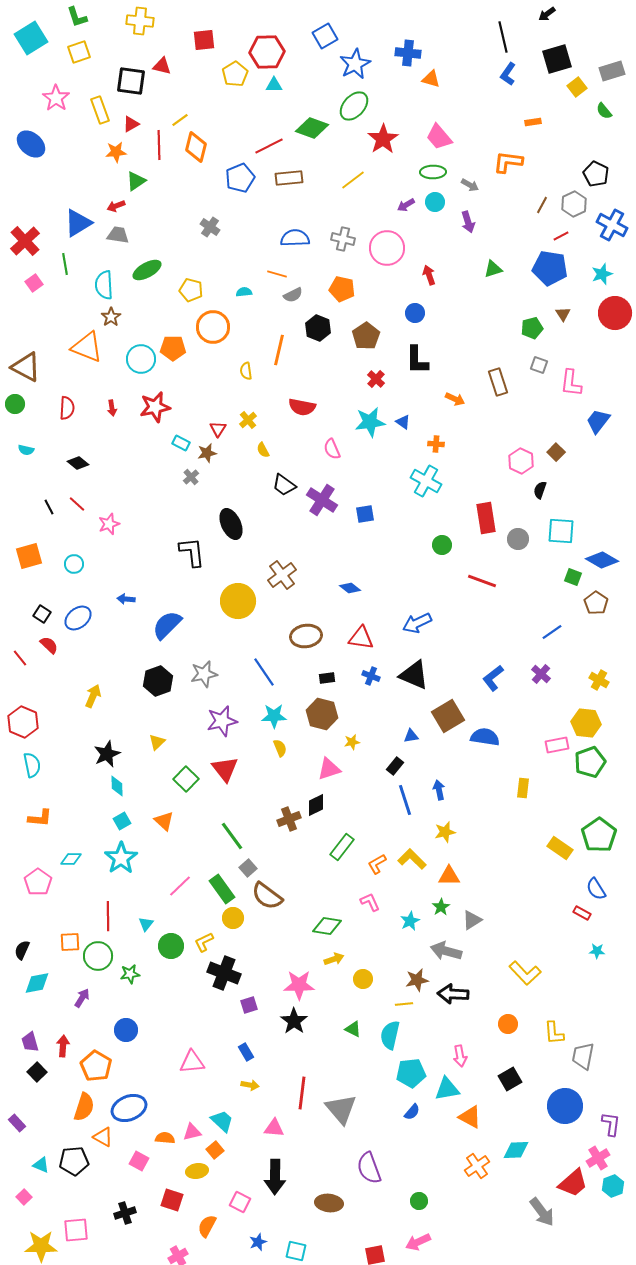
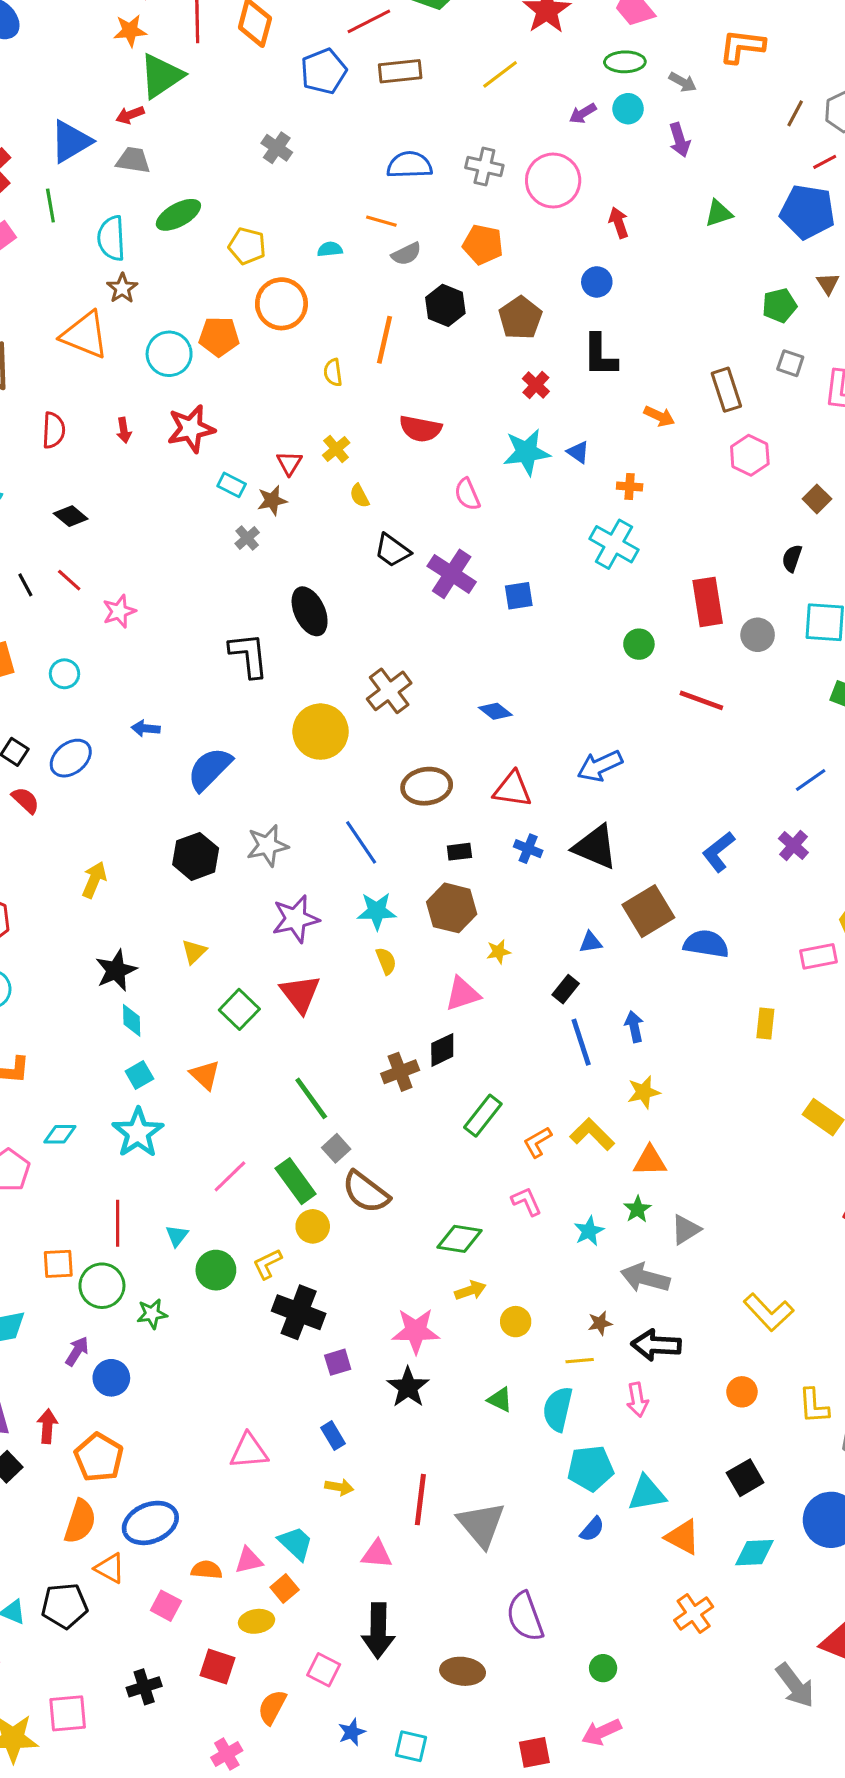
green triangle: (136, 181) -> (161, 76), size x1.5
pink hexagon: (521, 461) -> (750, 455), moved
brown star: (417, 980) -> (600, 1323), size x0.7
blue circle: (126, 1030) -> (111, 1378), moved
pink arrow: (460, 1056) -> (637, 1400), moved
cyan diamond: (516, 1150) -> (754, 1553), moved

